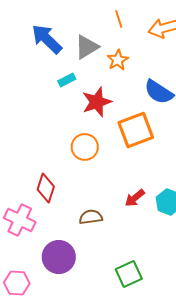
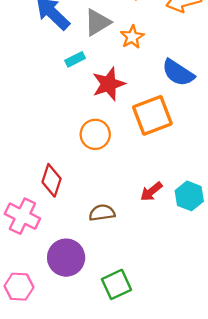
green square: (129, 274) -> (116, 284), moved

